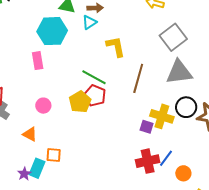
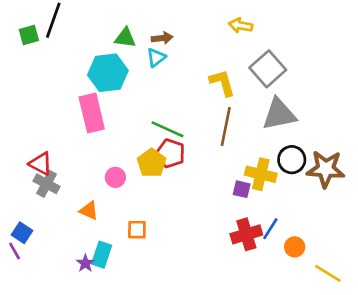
yellow L-shape: (116, 47) -> (222, 83), moved
pink rectangle: (38, 61) -> (92, 113), size x1.6
pink circle: (43, 106) -> (115, 177), moved
orange square: (54, 155) -> (137, 230), moved

